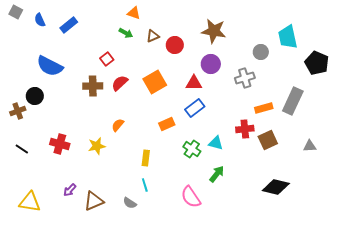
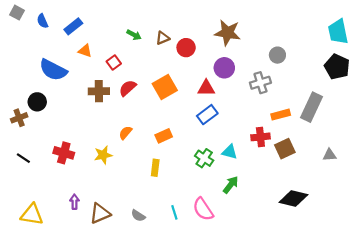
orange triangle: (134, 13) -> (85, 51), moved
cyan trapezoid: (288, 37) -> (338, 32), moved
orange rectangle: (167, 124) -> (164, 136), moved
cyan line: (145, 185) -> (174, 212), moved
purple arrow: (70, 190) -> (74, 202), turned 136

